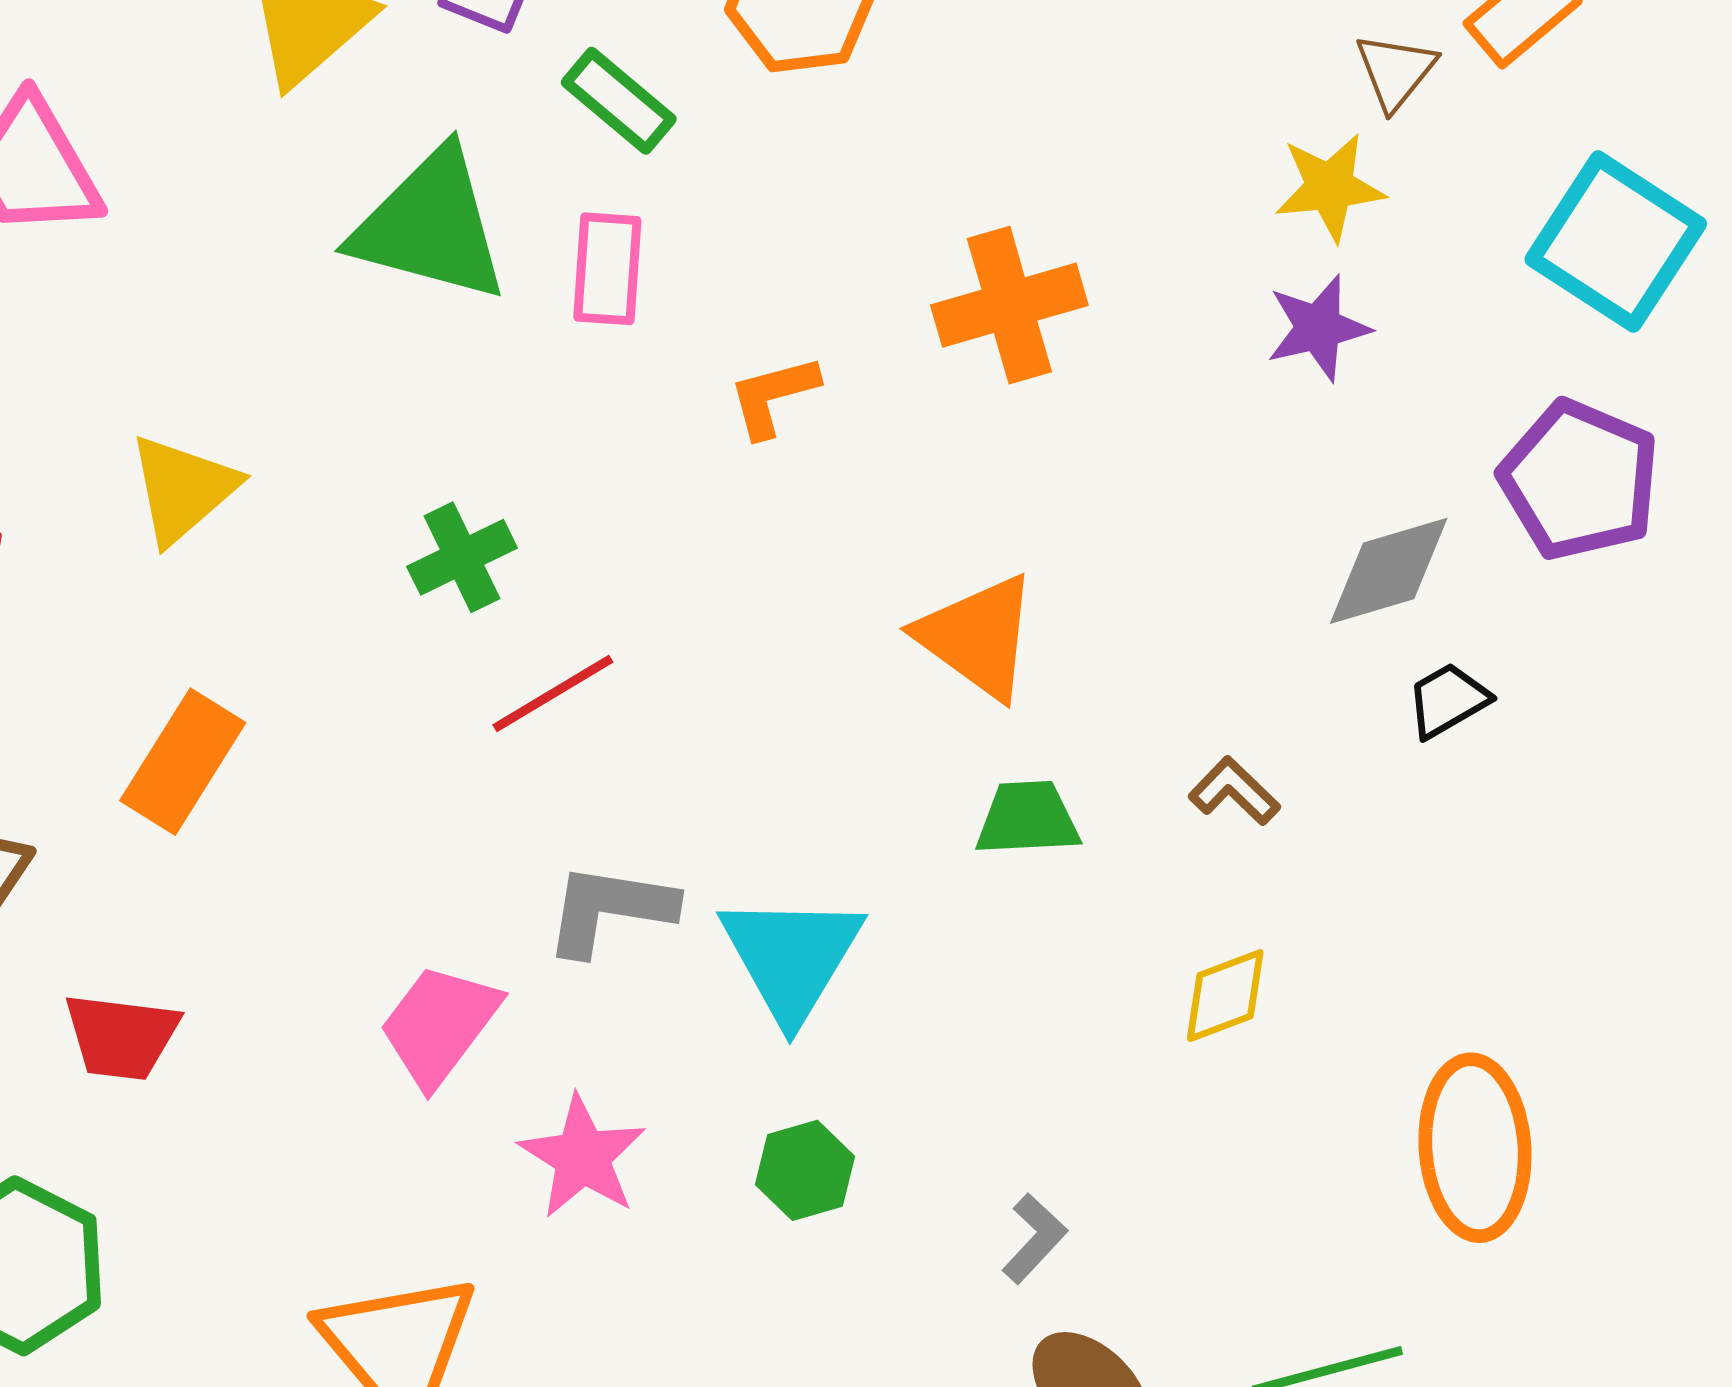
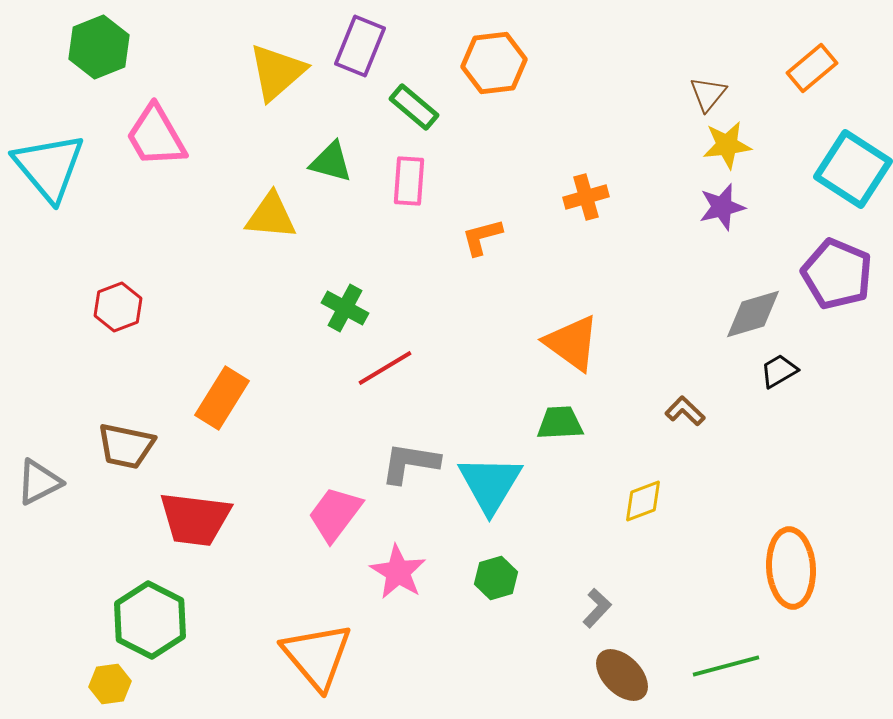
brown triangle: (1395, 71) -> (708, 94), moved
green triangle: (430, 226) -> (331, 162), size x0.6
orange cross: (1009, 305) -> (586, 197), size x0.7
yellow triangle: (183, 489) -> (271, 216), moved, turned 46
green cross: (462, 557) -> (345, 308), turned -36
green trapezoid: (1028, 818) -> (560, 423), moved
yellow diamond: (1225, 996) -> (643, 501), moved
red trapezoid: (121, 1036) -> (195, 519), size x1.4

